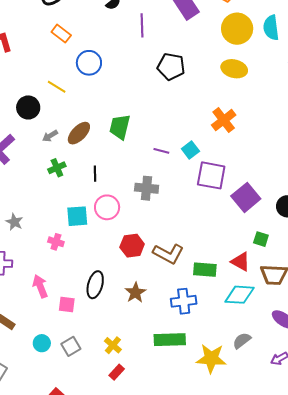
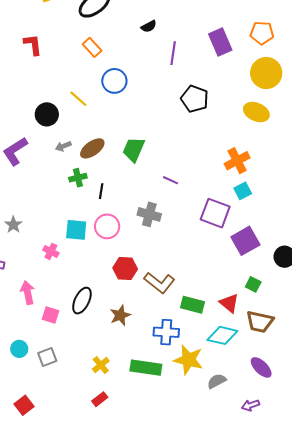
cyan square: (190, 150) -> (243, 191), moved
green cross: (57, 168) -> (78, 178), moved
yellow cross: (113, 345) -> (101, 365), moved
yellow star: (211, 358) -> (188, 360), moved
red rectangle: (117, 372) -> (100, 399), moved

